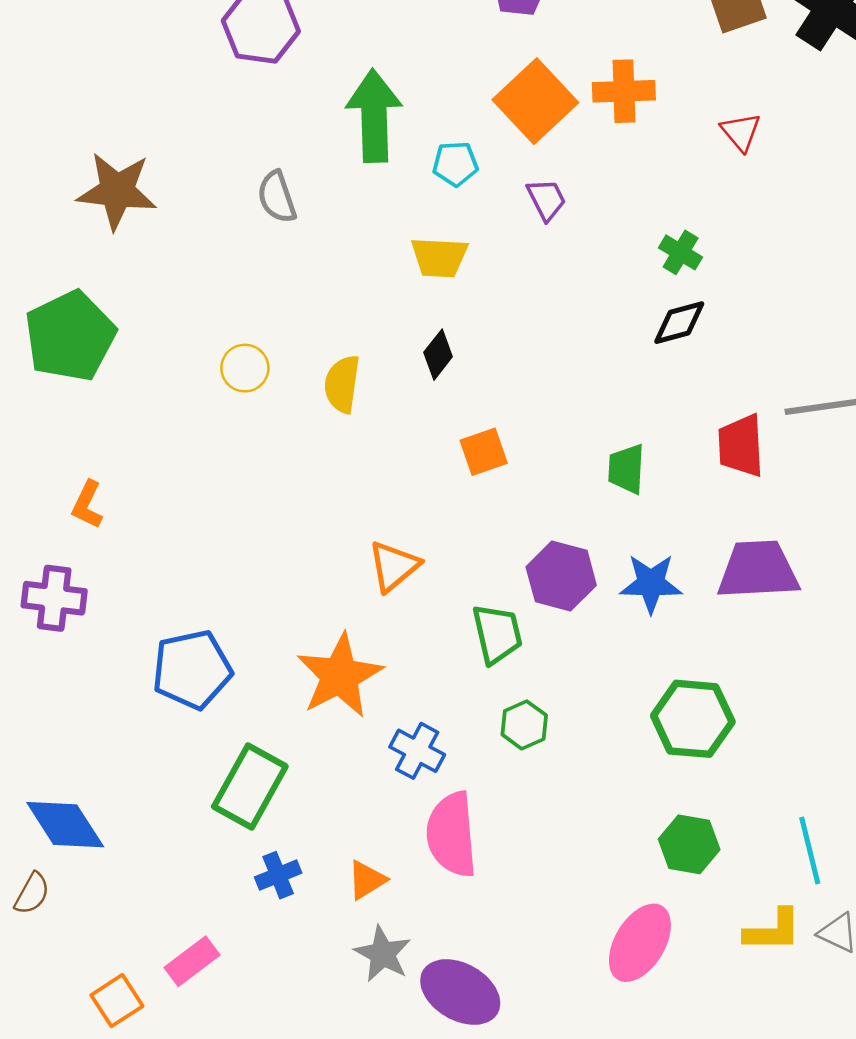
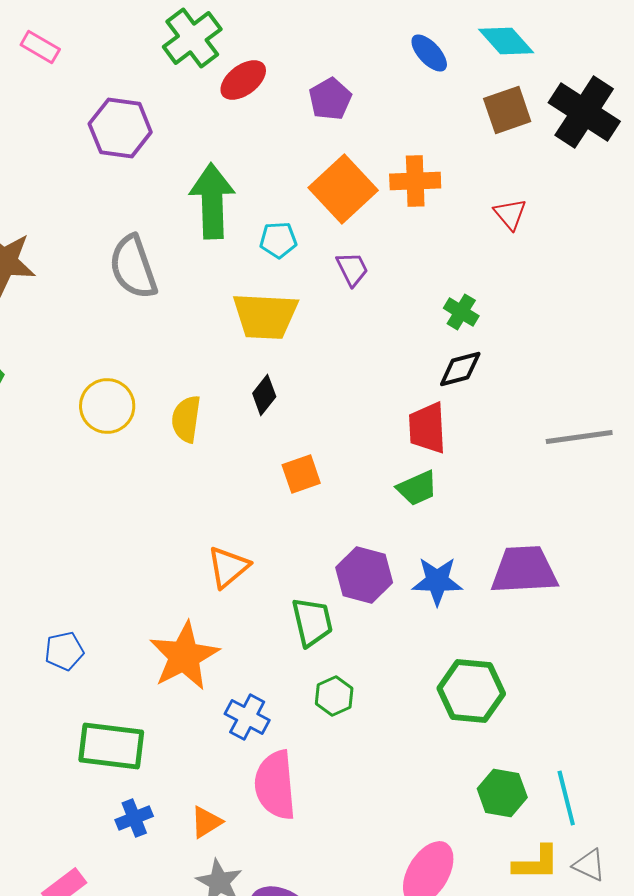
gray semicircle: (277, 197) -> (133, 267), size x1.5
yellow trapezoid: (439, 257) -> (265, 316), size x1.4
yellow circle: (245, 368) -> (107, 406), size x1.4
red trapezoid: (741, 446) -> (427, 428), moved
green trapezoid: (626, 469) -> (417, 488), turned -117
blue pentagon: (192, 670) -> (64, 651), size x0.6
green rectangle: (250, 786) -> (111, 746), turned 68
green hexagon: (689, 844) -> (502, 793), moved

